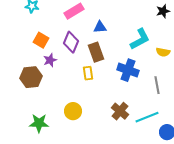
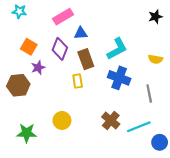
blue triangle: (100, 27) -> (81, 33), moved
cyan L-shape: (140, 39) -> (117, 49), moved

